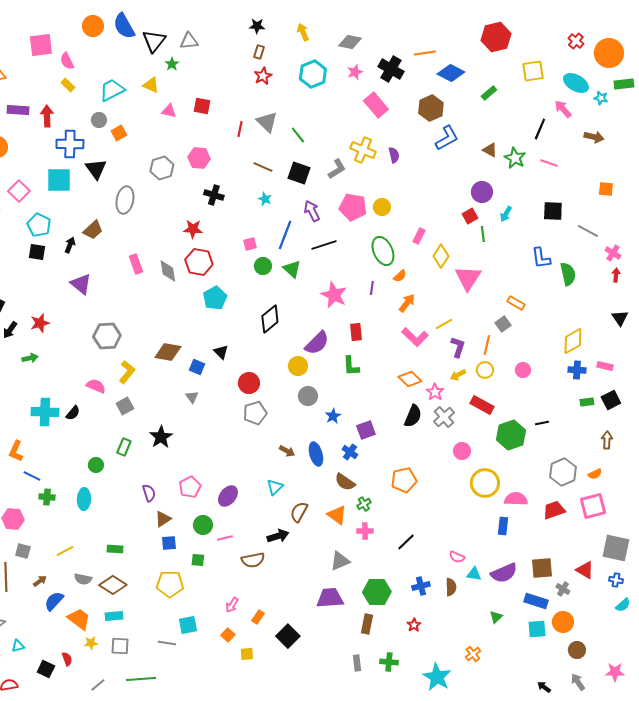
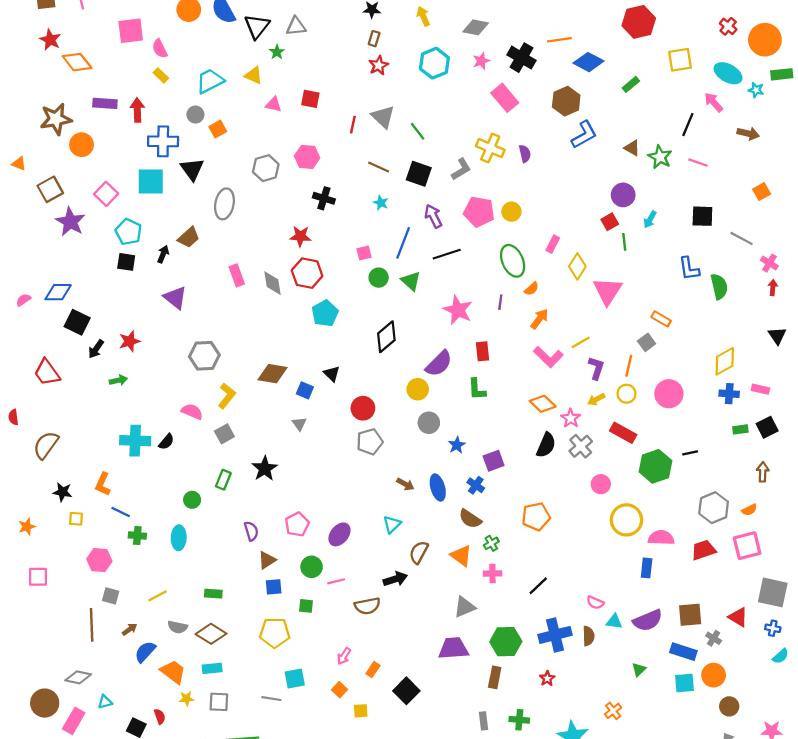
orange square: (606, 189) -> (762, 192), turned -35
pink circle: (523, 370) -> (669, 394), size x1.6
blue cross: (421, 586) -> (555, 635), size x1.6

